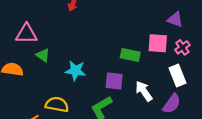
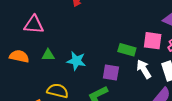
green triangle: (43, 55) -> (48, 55), moved, turned -40
white arrow: (144, 91) -> (144, 69), moved

